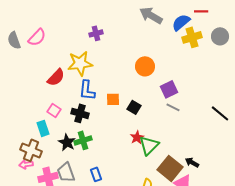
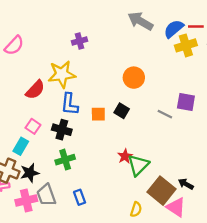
red line: (201, 11) -> (196, 27), moved
purple square: (169, 89) -> (186, 102), moved, turned 36
black square: (134, 107) -> (122, 111), moved
gray line: (173, 107) -> (165, 114), moved
cyan rectangle: (43, 128) -> (21, 146), turned 49
black star: (67, 142) -> (30, 173), moved, turned 30

